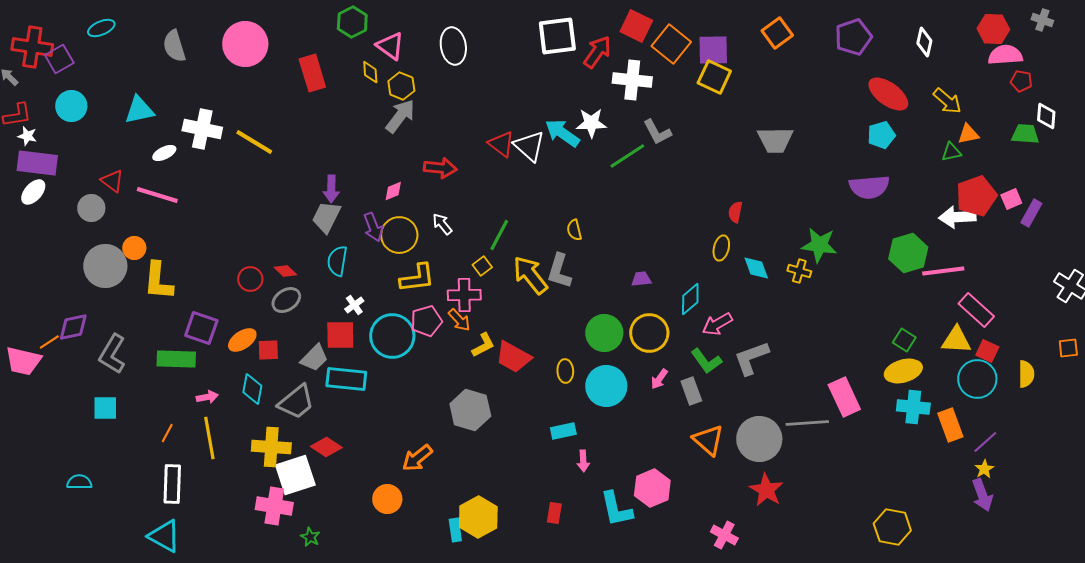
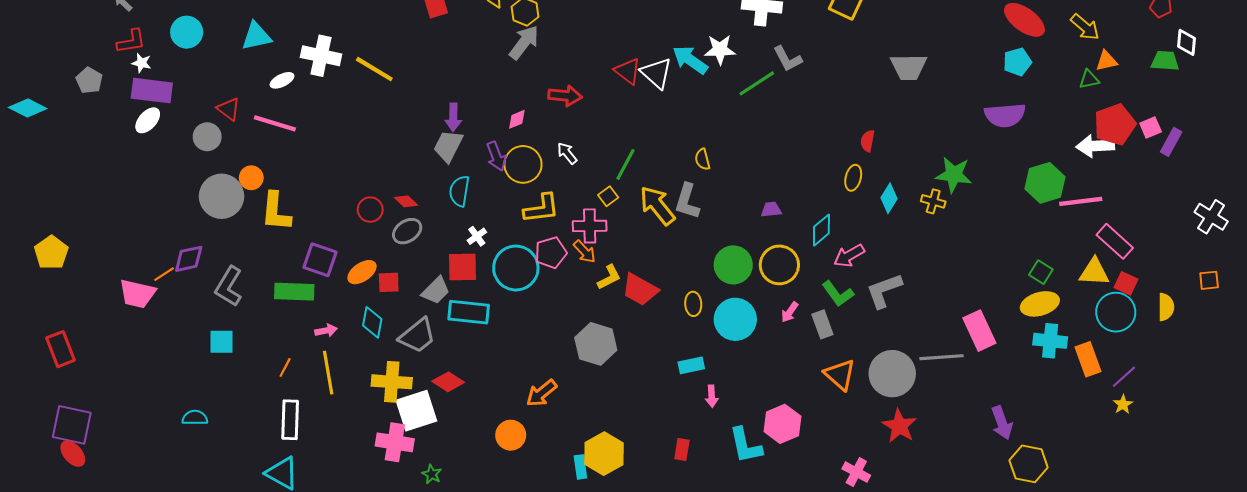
cyan diamond: (756, 268) -> (889, 198), turned 52
purple arrow: (982, 495) -> (1002, 423), moved

